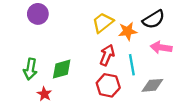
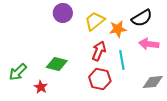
purple circle: (38, 14) -> (63, 13), moved
green arrow: (30, 69) -> (18, 72), moved, turned 36
green diamond: (62, 69) -> (57, 64), turned 30
gray diamond: (152, 85) -> (153, 82), moved

